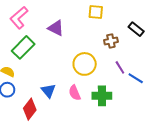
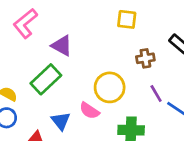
purple triangle: (56, 28) -> (62, 46), moved
green rectangle: (23, 47) -> (46, 79), moved
pink semicircle: (75, 93) -> (89, 111), moved, turned -35

